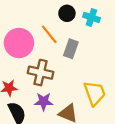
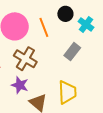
gray rectangle: (71, 49) -> (72, 52), moved

